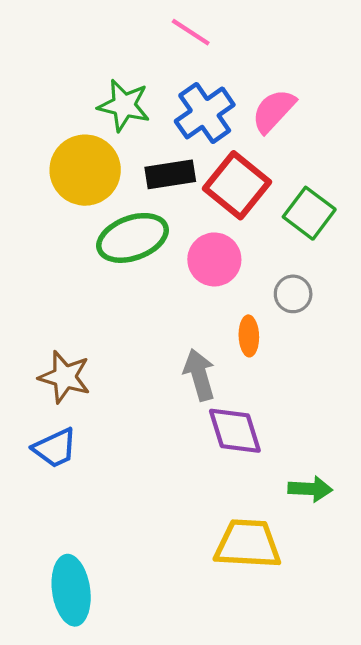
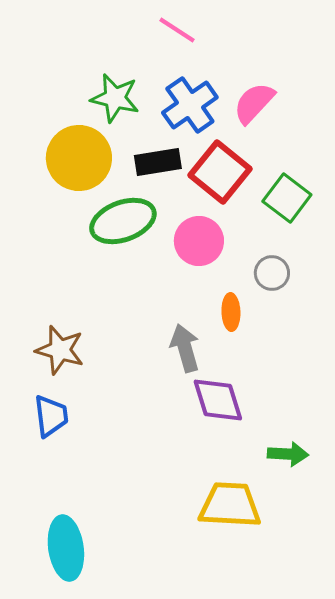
blue trapezoid: (55, 448) -> (51, 416), turned -72

